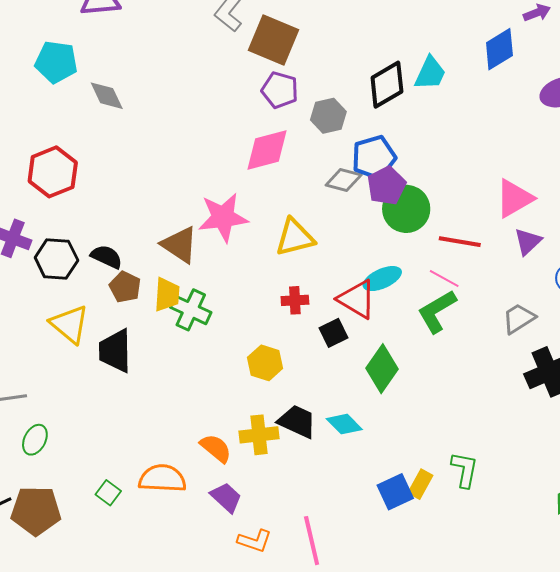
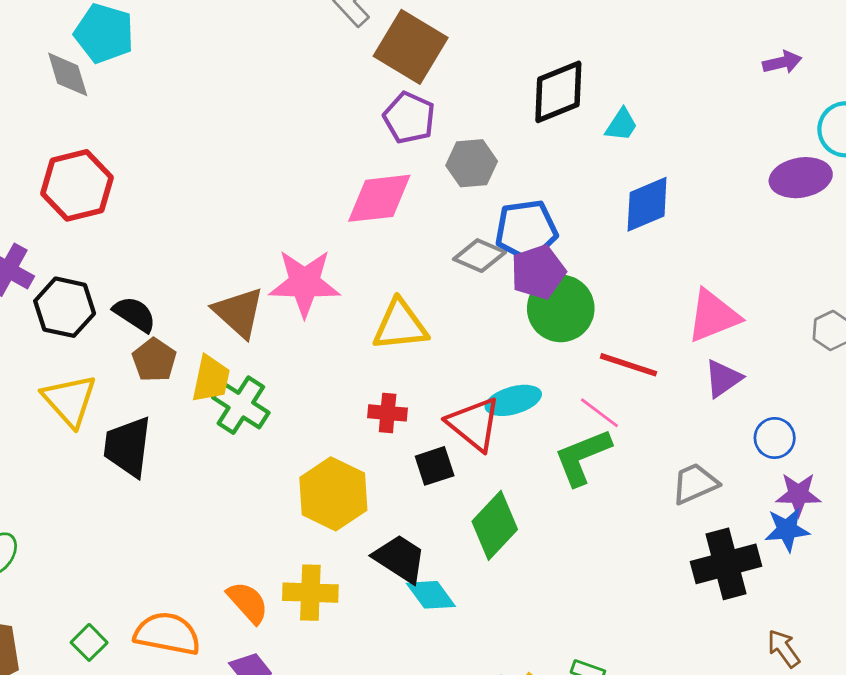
blue diamond: (499, 49) -> (647, 204), moved
cyan trapezoid: (430, 73) -> (621, 125), size x0.7
black diamond: (387, 85) -> (558, 92), moved
gray diamond: (107, 96) -> (68, 74), moved
yellow hexagon: (265, 363) -> (333, 494), size x1.4
black trapezoid: (297, 421) -> (400, 559), moved

